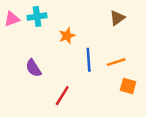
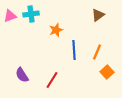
orange line: (116, 62) -> (97, 52), turned -49
purple semicircle: (33, 68) -> (22, 75), moved
orange square: (128, 86) -> (107, 72), turned 32

